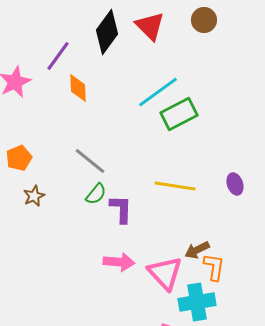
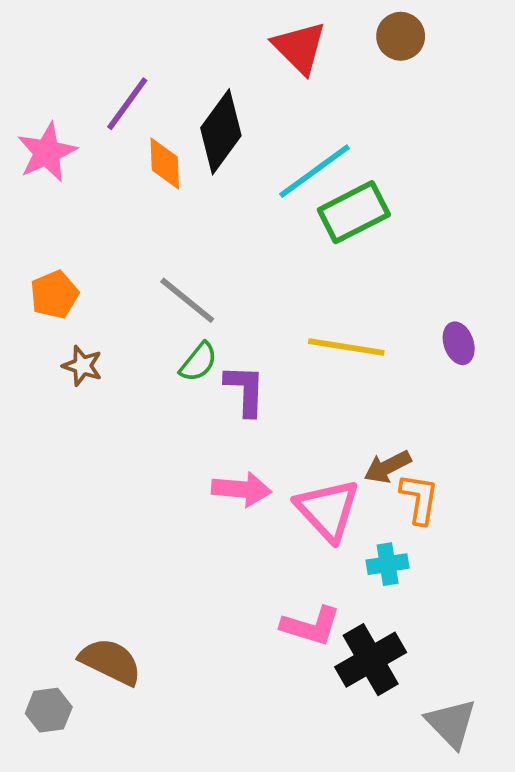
black diamond: (107, 32) -> (221, 132), moved
brown star: (34, 196) -> (82, 366), turned -30
cyan cross: (197, 302) -> (388, 564), size x0.6

